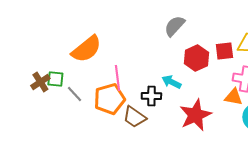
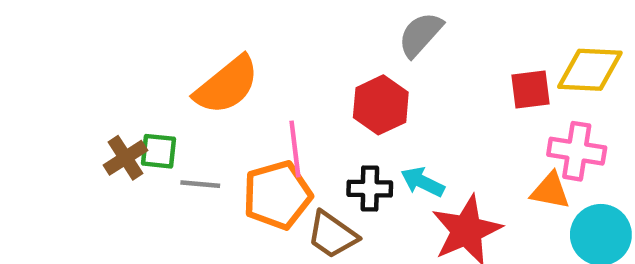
red hexagon: (196, 58) -> (381, 105), moved
cyan arrow: (171, 82) -> (423, 182), moved
gray line: (74, 94) -> (200, 184), turned -42

